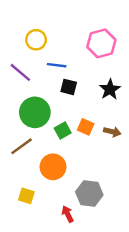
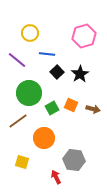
black square: (69, 87) -> (57, 72), turned 32
black star: (110, 89) -> (80, 74), moved

